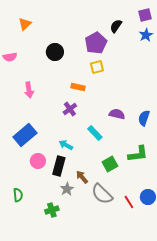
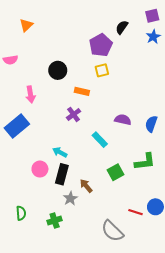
black circle: (55, 52) -> (58, 70), moved
blue rectangle: (25, 135) -> (17, 126), moved
cyan arrow: (66, 145) -> (60, 152), moved
gray semicircle: (102, 194) -> (112, 231), moved
green semicircle: (18, 195) -> (21, 213), moved
red line: (129, 202) -> (135, 212), turned -40

